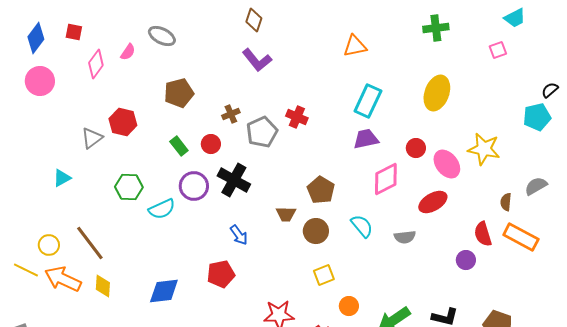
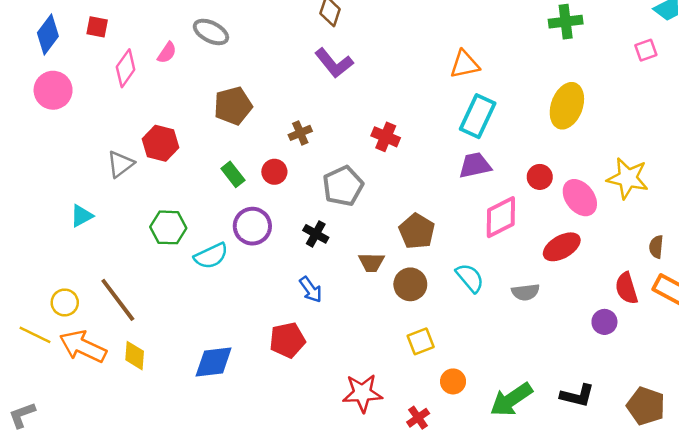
orange triangle: (355, 46) -> (465, 64), moved
gray pentagon: (262, 132) -> (343, 186), moved
black cross: (234, 180) -> (316, 234), moved, size x0.6

